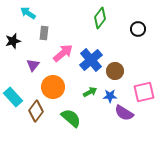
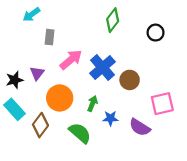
cyan arrow: (28, 13) -> (31, 15), turned -70
black star: (13, 41) -> (15, 80), moved
green arrow: (90, 92) -> (92, 104), moved, turned -40
blue star: (110, 96) -> (110, 118), moved

